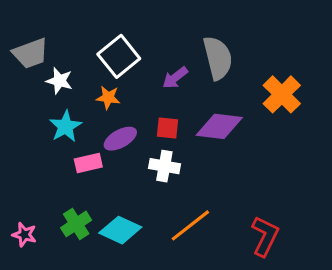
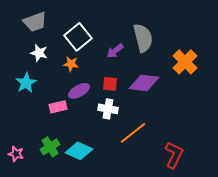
gray trapezoid: (30, 53) -> (35, 22), moved
cyan star: (65, 126) -> (26, 83), moved
orange line: (190, 225) -> (133, 133), moved

